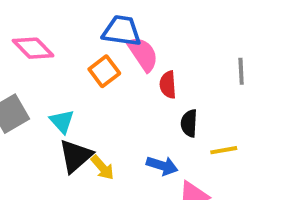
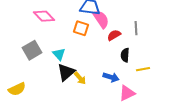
orange square: (104, 71) -> (81, 28), turned -35
gray line: (241, 71) -> (136, 28), moved
red semicircle: (168, 85) -> (114, 35), turned 64

